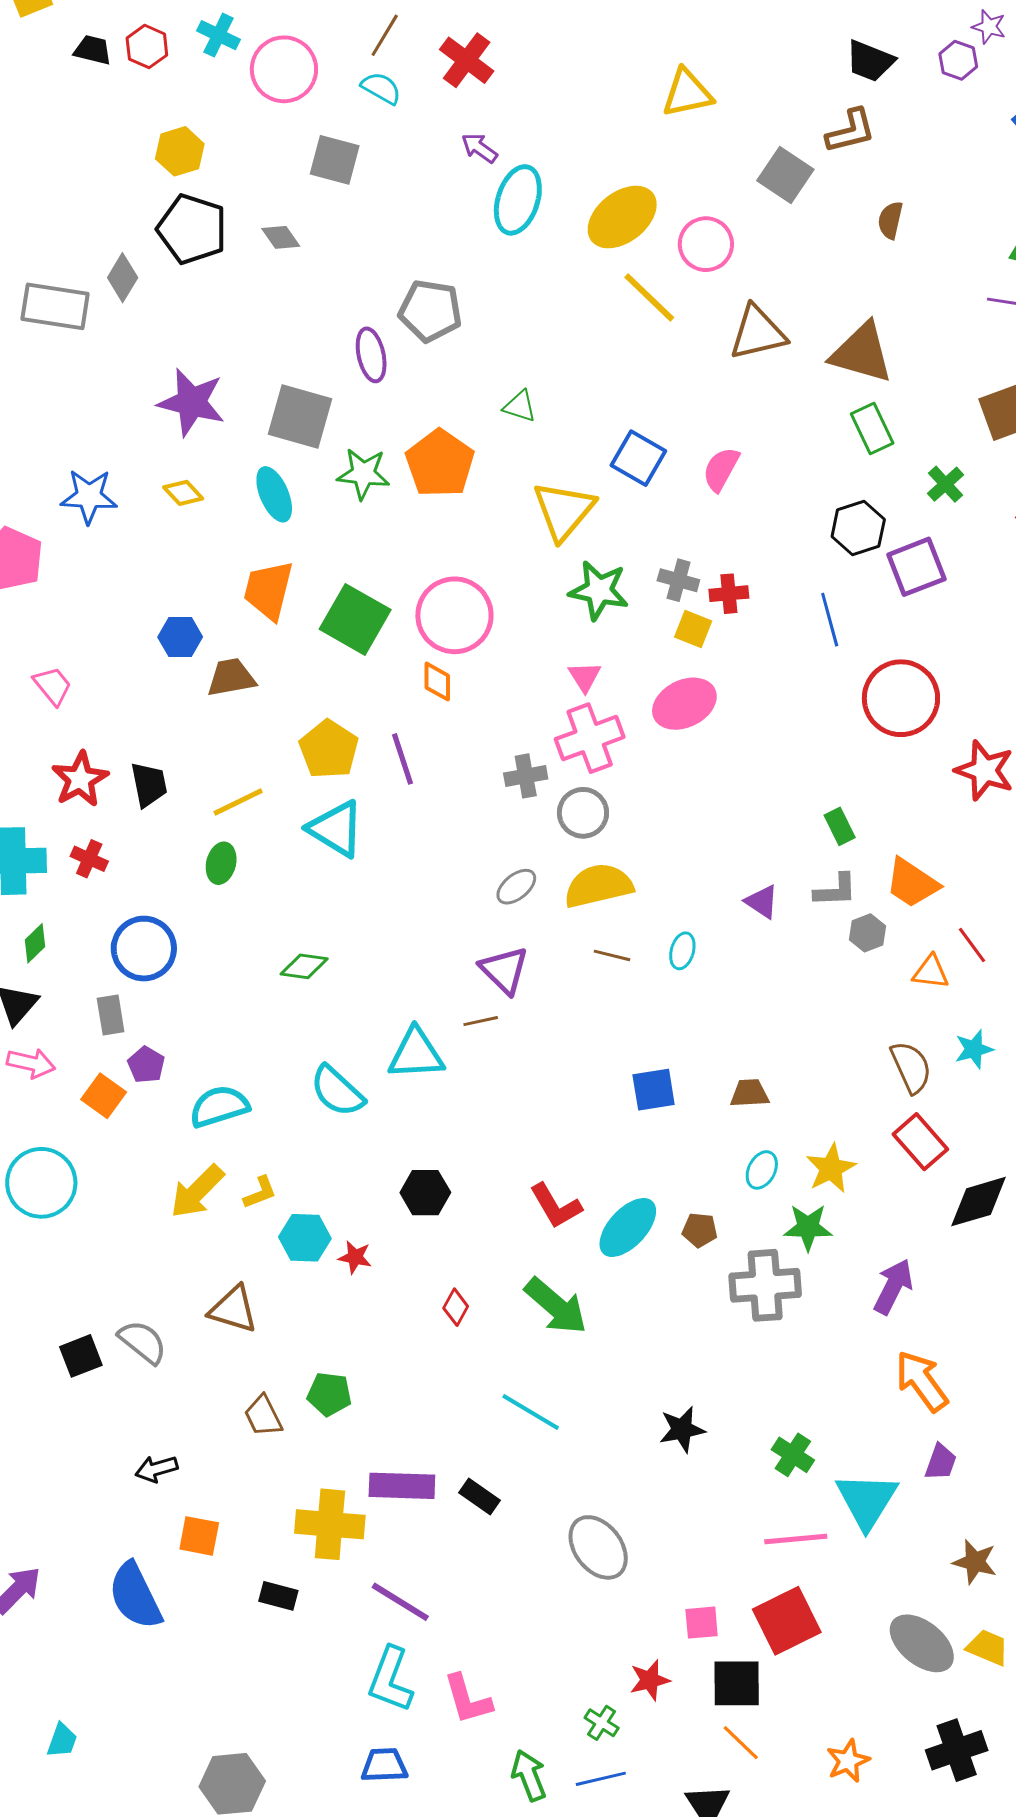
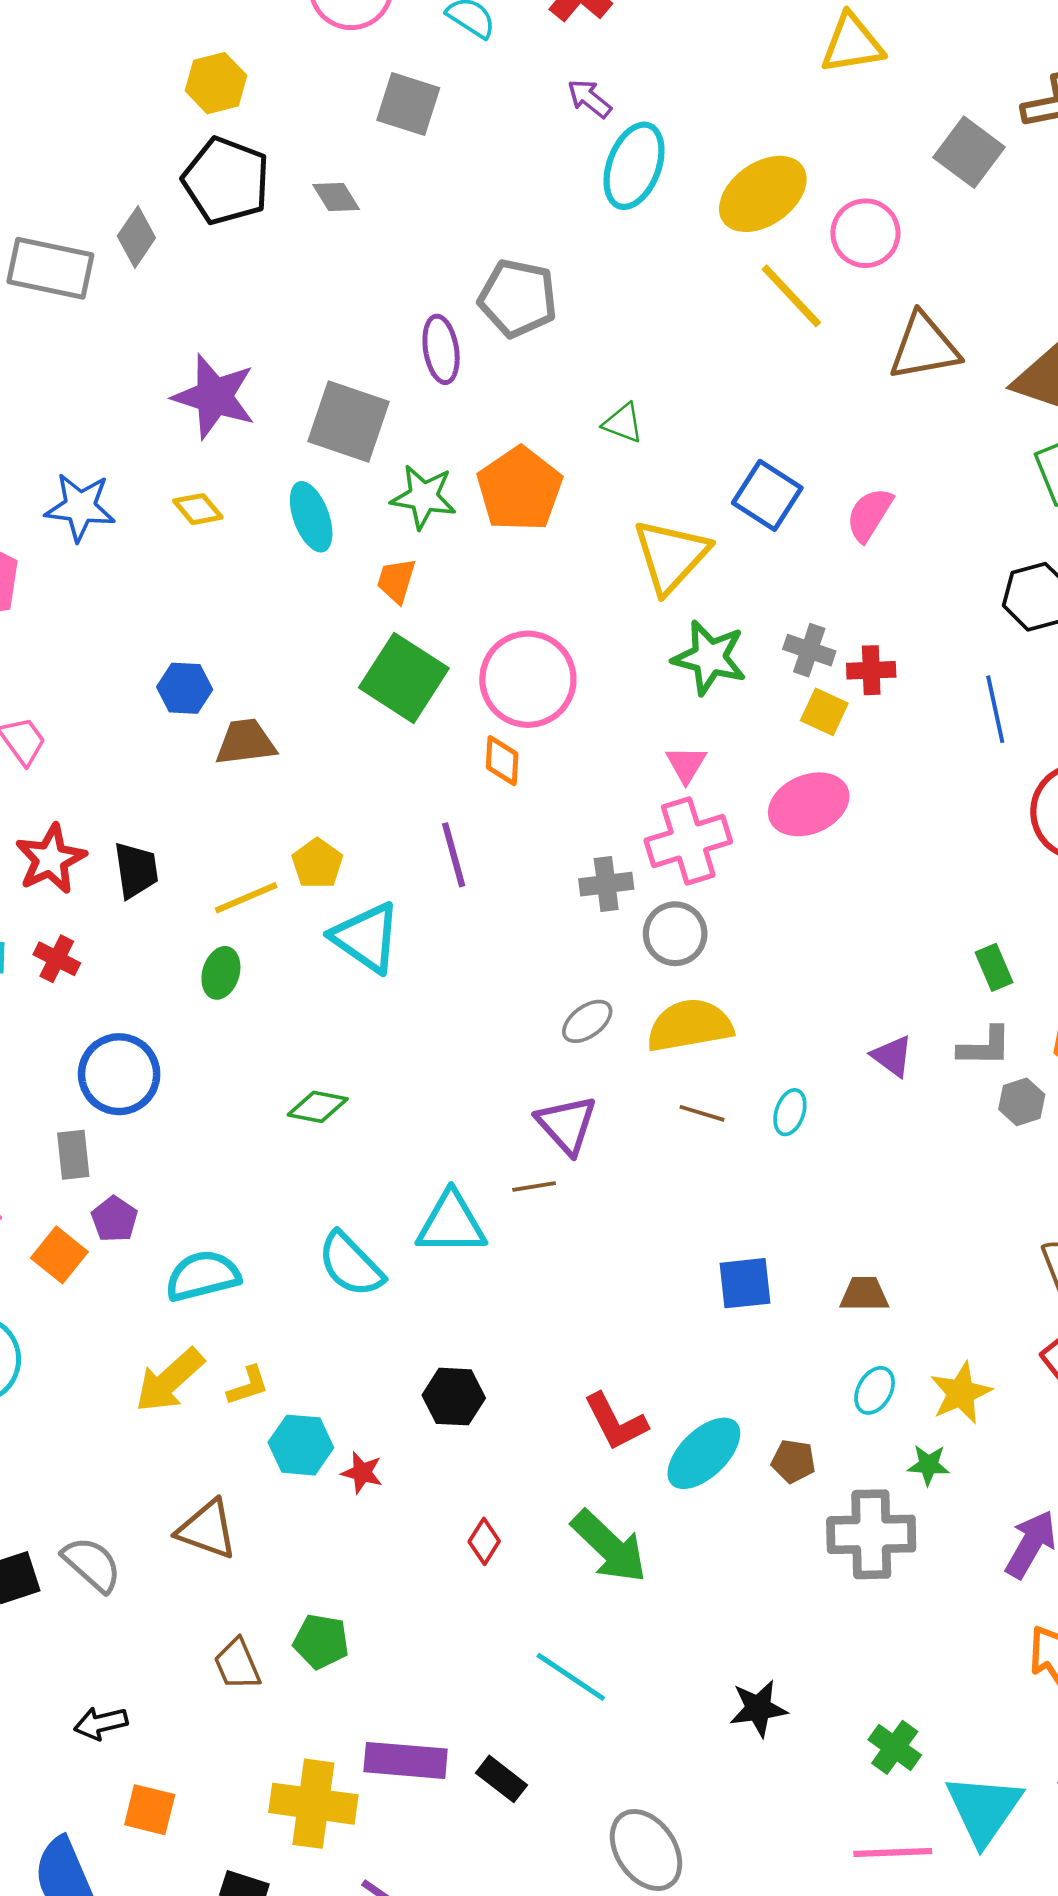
orange trapezoid: (268, 590) -> (396, 581), moved, size x0.6
yellow pentagon: (329, 749) -> (317, 864), moved, size x0.7
green star: (808, 1227) -> (928, 1465), size x0.7

